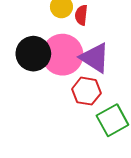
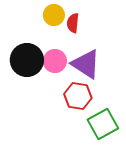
pink circle: (62, 55) -> (55, 61), size x0.6

